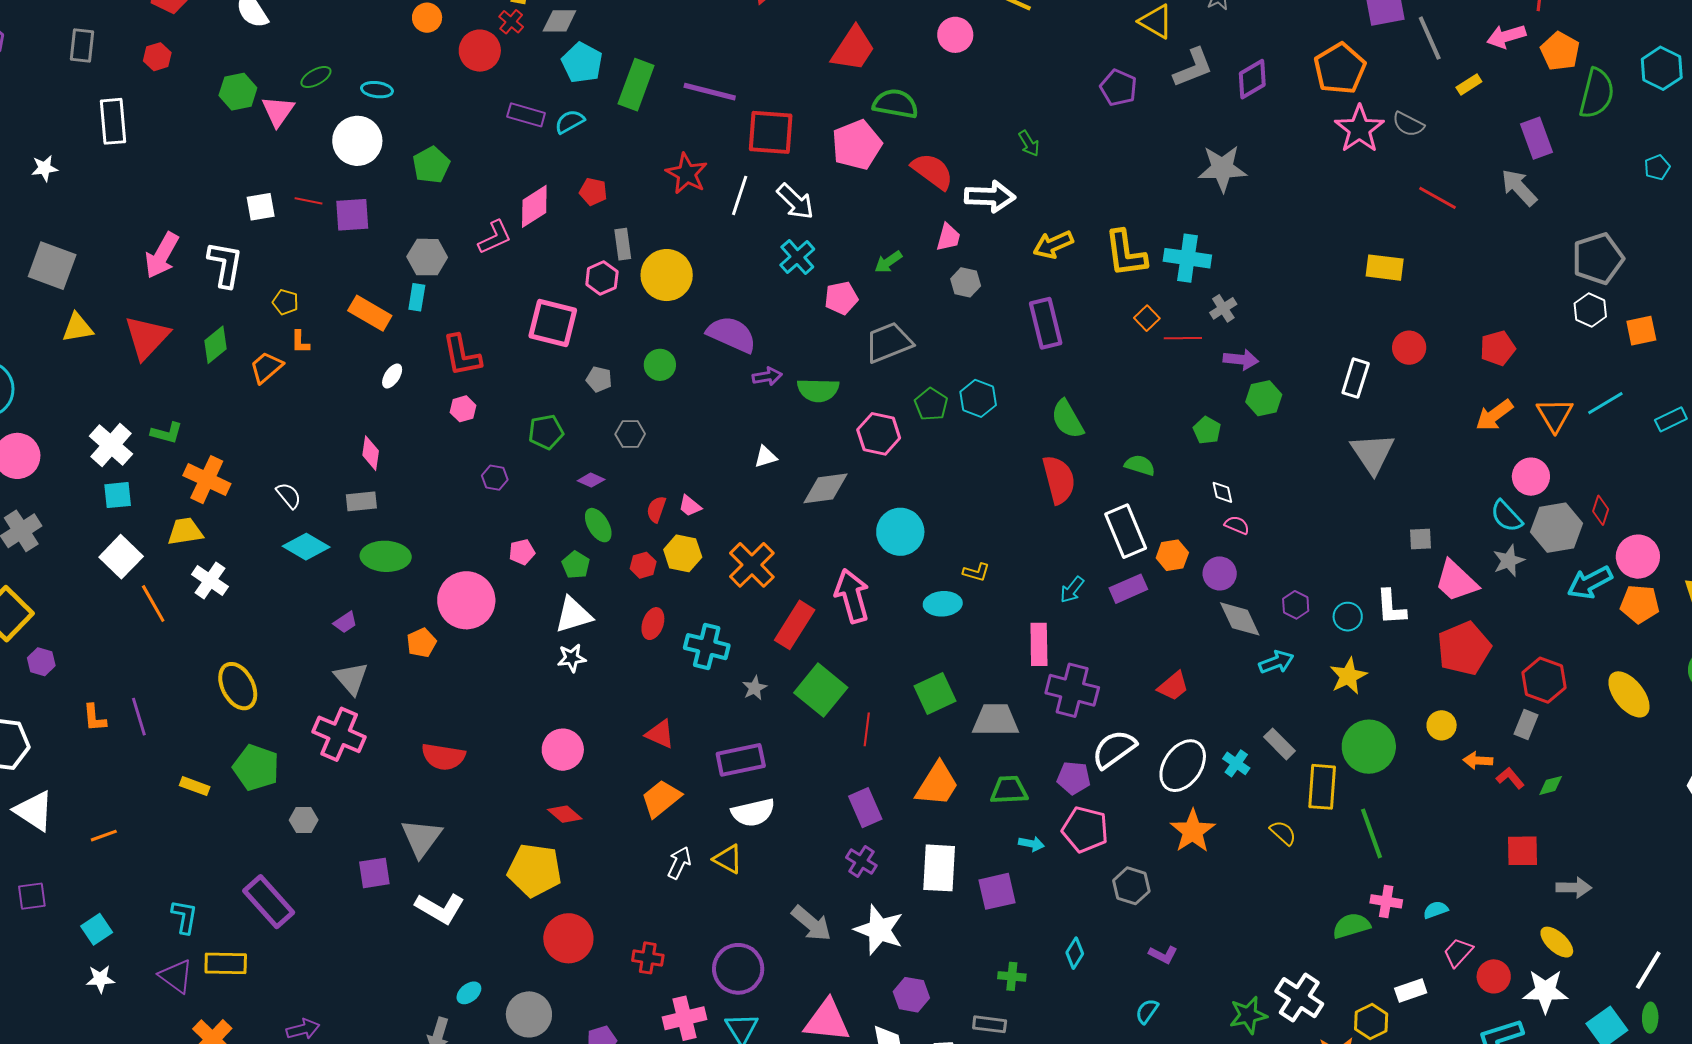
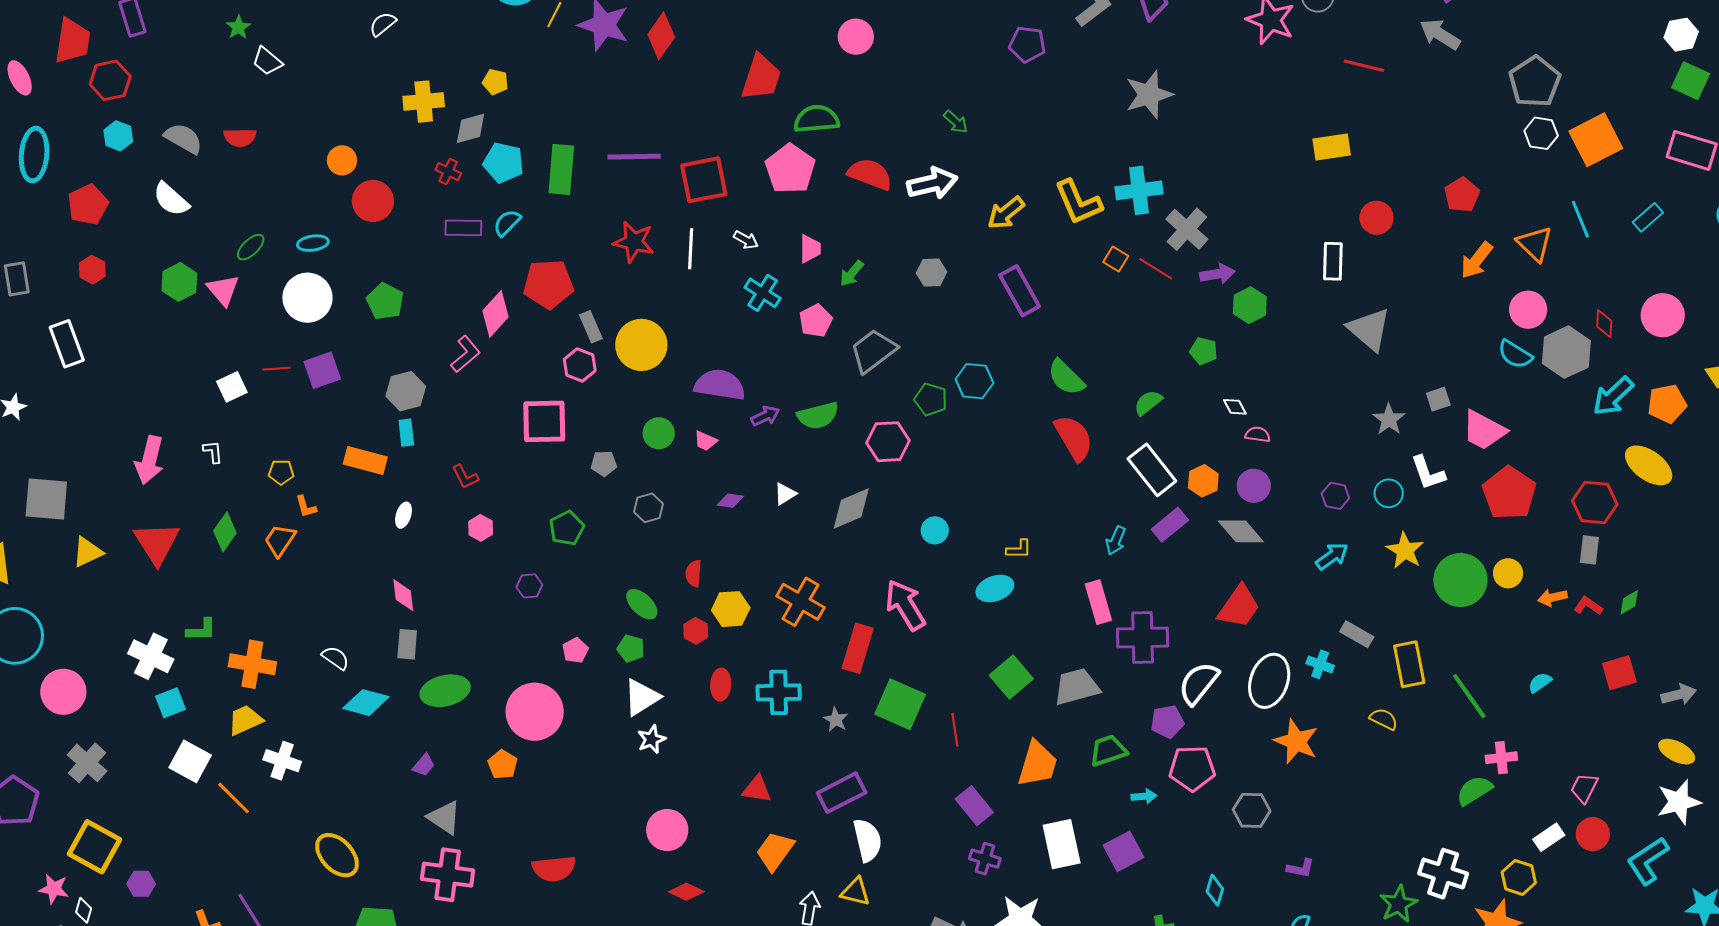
red cross: (511, 22) -> (448, 172), moved
red circle: (480, 51) -> (373, 201), moved
red pentagon: (593, 192) -> (548, 284), size x1.8
white arrow: (795, 201) -> (746, 240), size x0.6
pink trapezoid: (948, 237) -> (810, 249), moved
white L-shape: (225, 264) -> (213, 452), size x0.5
gray cross: (1223, 308) -> (1187, 229), size x1.6
orange square: (1641, 331) -> (1596, 140), size x1.6
red line: (1183, 338) -> (1156, 269), turned 48
red L-shape: (462, 355) -> (465, 477), size x0.6
cyan line: (1605, 403) -> (1580, 219), turned -66
green semicircle: (1140, 465) -> (1148, 403), turned -40
purple diamond: (591, 480) -> (730, 501), moved
gray rectangle: (361, 501) -> (407, 644), turned -64
pink trapezoid: (690, 506) -> (706, 441), moved
cyan circle: (900, 532) -> (935, 530), size x0.6
pink circle: (1638, 557) -> (1663, 315), moved
gray star: (1509, 561) -> (1389, 419), moved
gray diamond: (1240, 619) -> (1241, 531), moved
red trapezoid: (1173, 686) -> (1239, 607), size x1.4
yellow ellipse: (1629, 694) -> (1649, 465), moved
green circle: (1369, 747) -> (1460, 580), moved
white semicircle: (753, 813) -> (867, 840), turned -75
cyan semicircle: (1436, 910) -> (1540, 683), moved
red circle: (1494, 976) -> (1593, 834), moved

